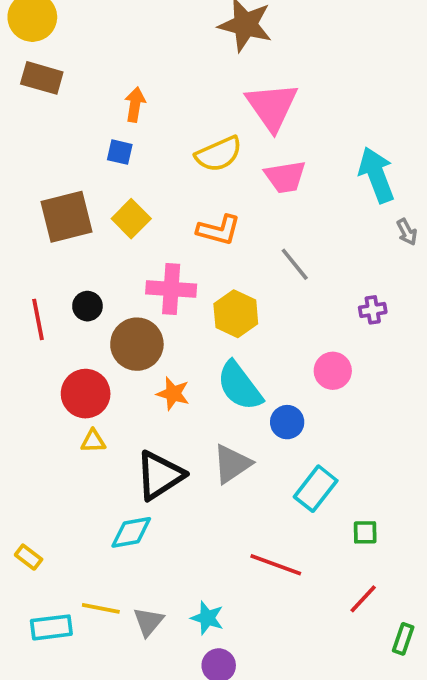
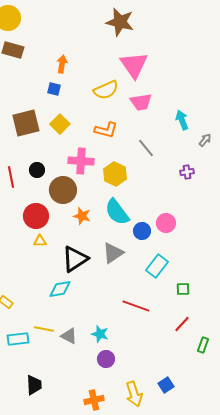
cyan arrow: (376, 175) -> (182, 120), moved, size x0.7
gray arrow: (407, 232) -> (205, 140), moved, turned -112
pink circle: (333, 371) -> (166, 223), moved
gray triangle: (148, 622) -> (69, 336), turned -42

